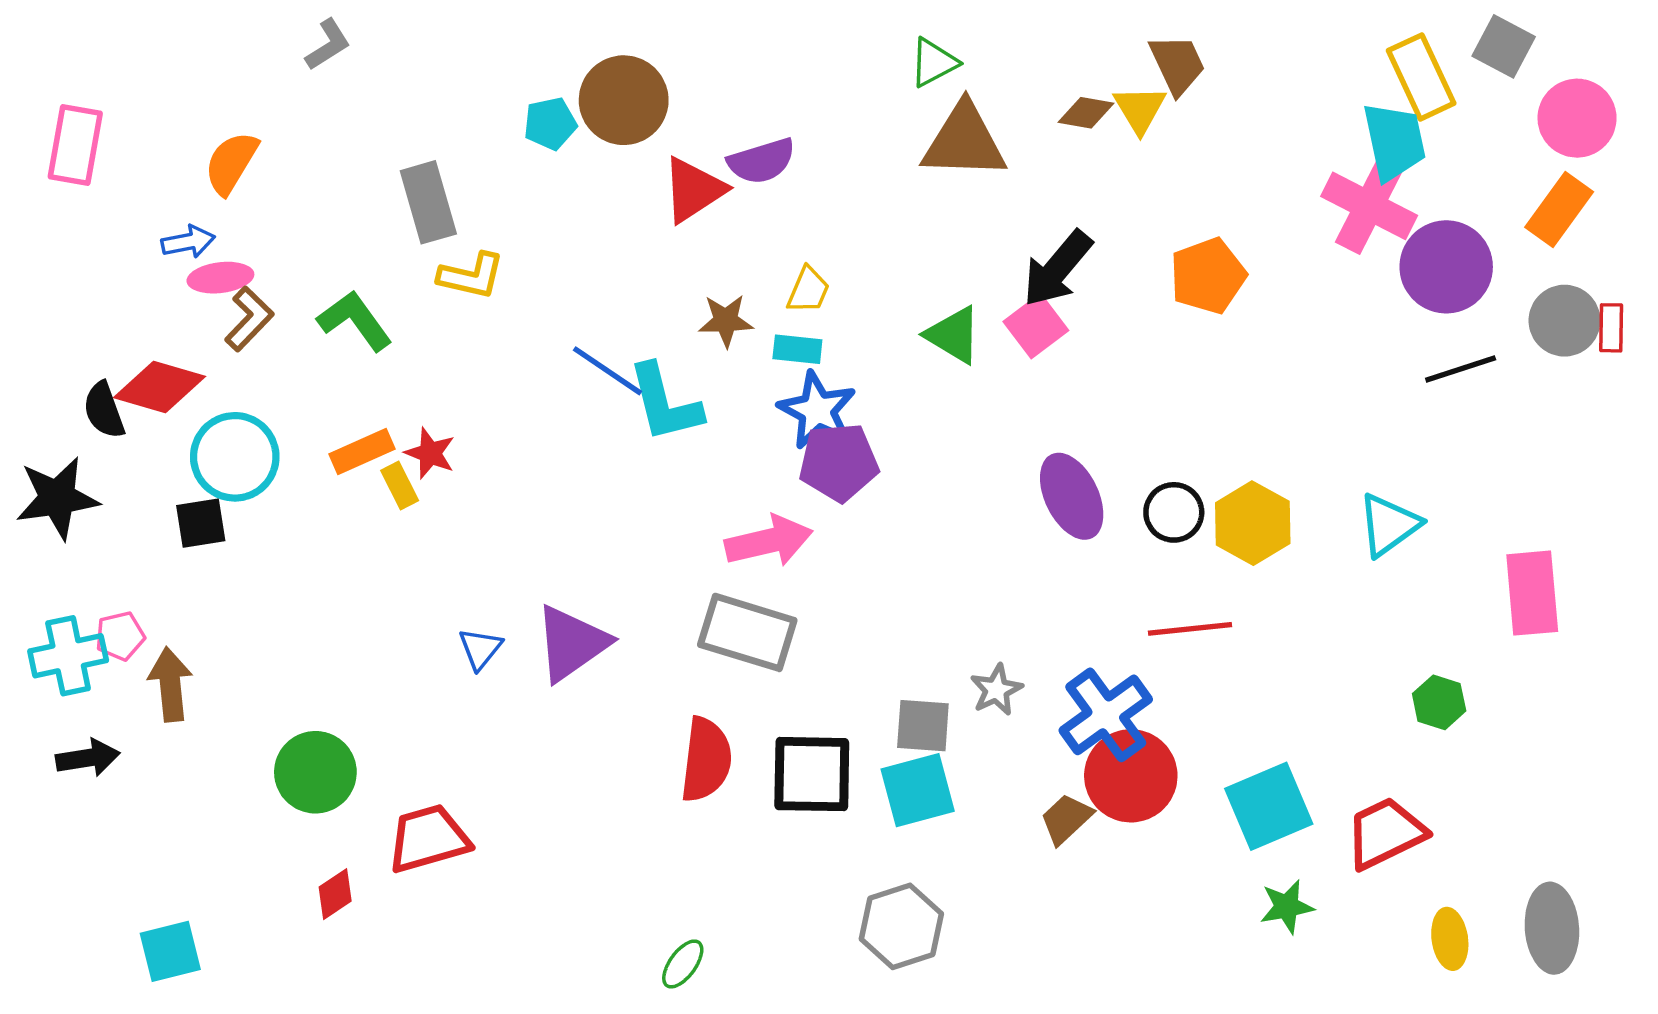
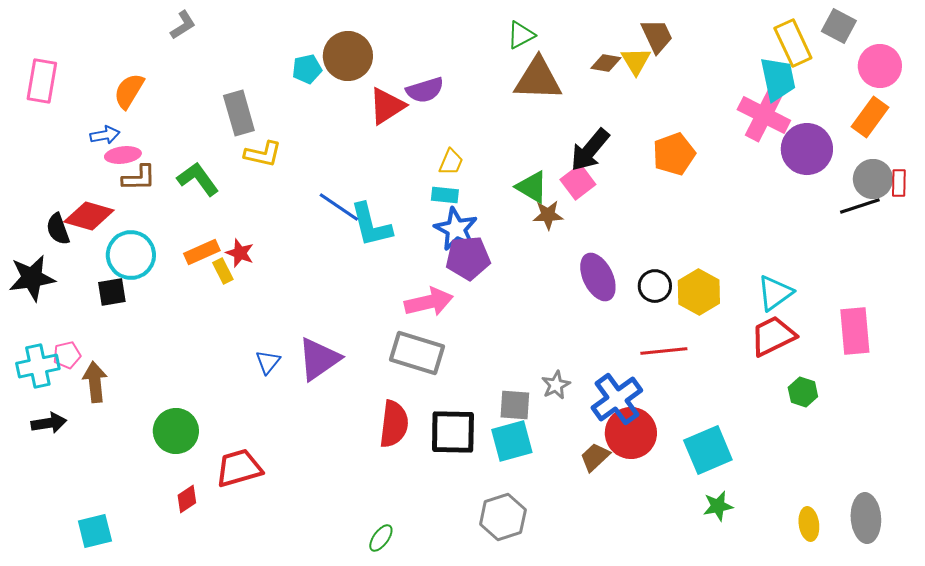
brown L-shape: (249, 319) -> (139, 178), turned 45
brown star: (726, 321) -> (548, 215), moved
black line: (1461, 369) -> (860, 206), moved
red trapezoid: (1385, 833) -> (773, 336), moved

